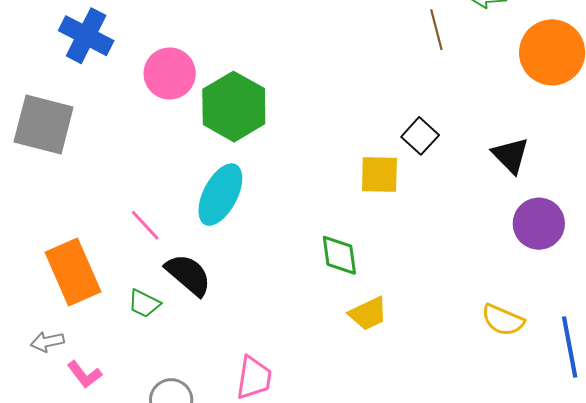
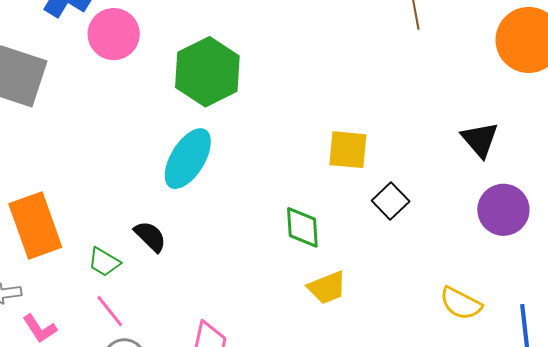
pink circle: (170, 73) -> (114, 34), moved
black square: (420, 136) -> (391, 201), moved
pink line: (145, 225) -> (110, 311), moved
black semicircle: (188, 275) -> (150, 236), size x0.7

